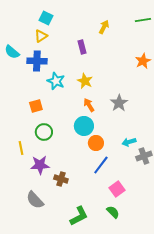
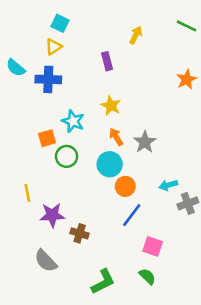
green line: (143, 20) -> (187, 26), turned 35
cyan star: (56, 81) -> (73, 121), moved
gray star: (119, 103) -> (145, 142), moved
green circle: (44, 132) -> (67, 156), moved
pink square: (117, 189) -> (153, 246), turned -35

